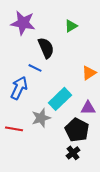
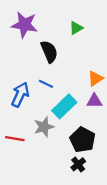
blue line: (35, 68) -> (46, 84), moved
purple triangle: (88, 108) -> (94, 101), moved

